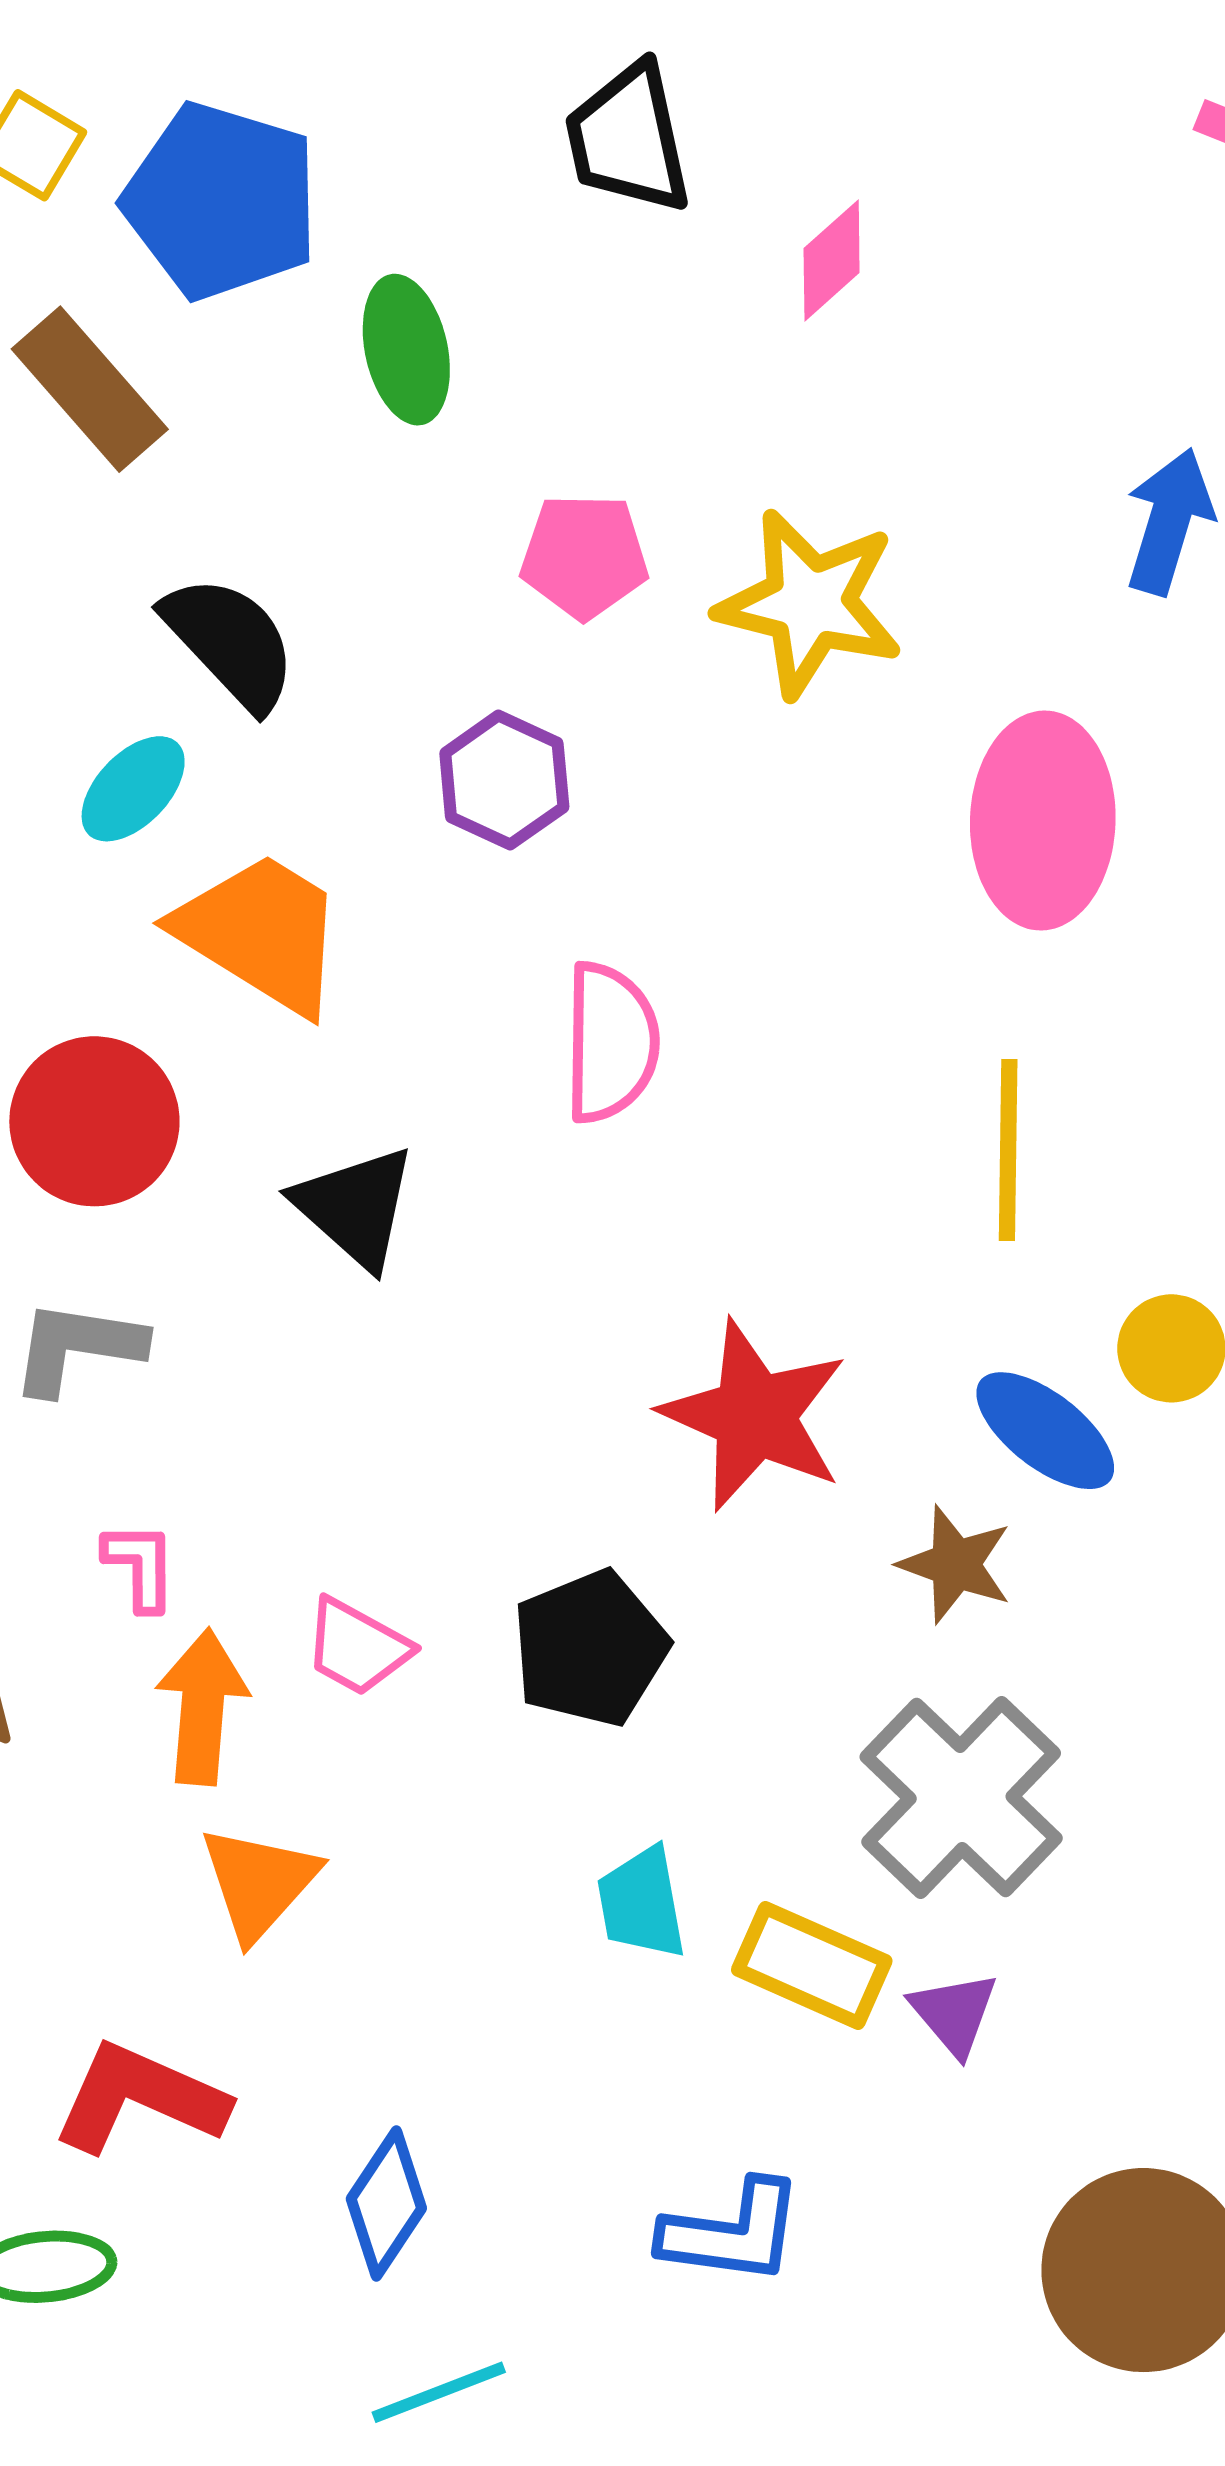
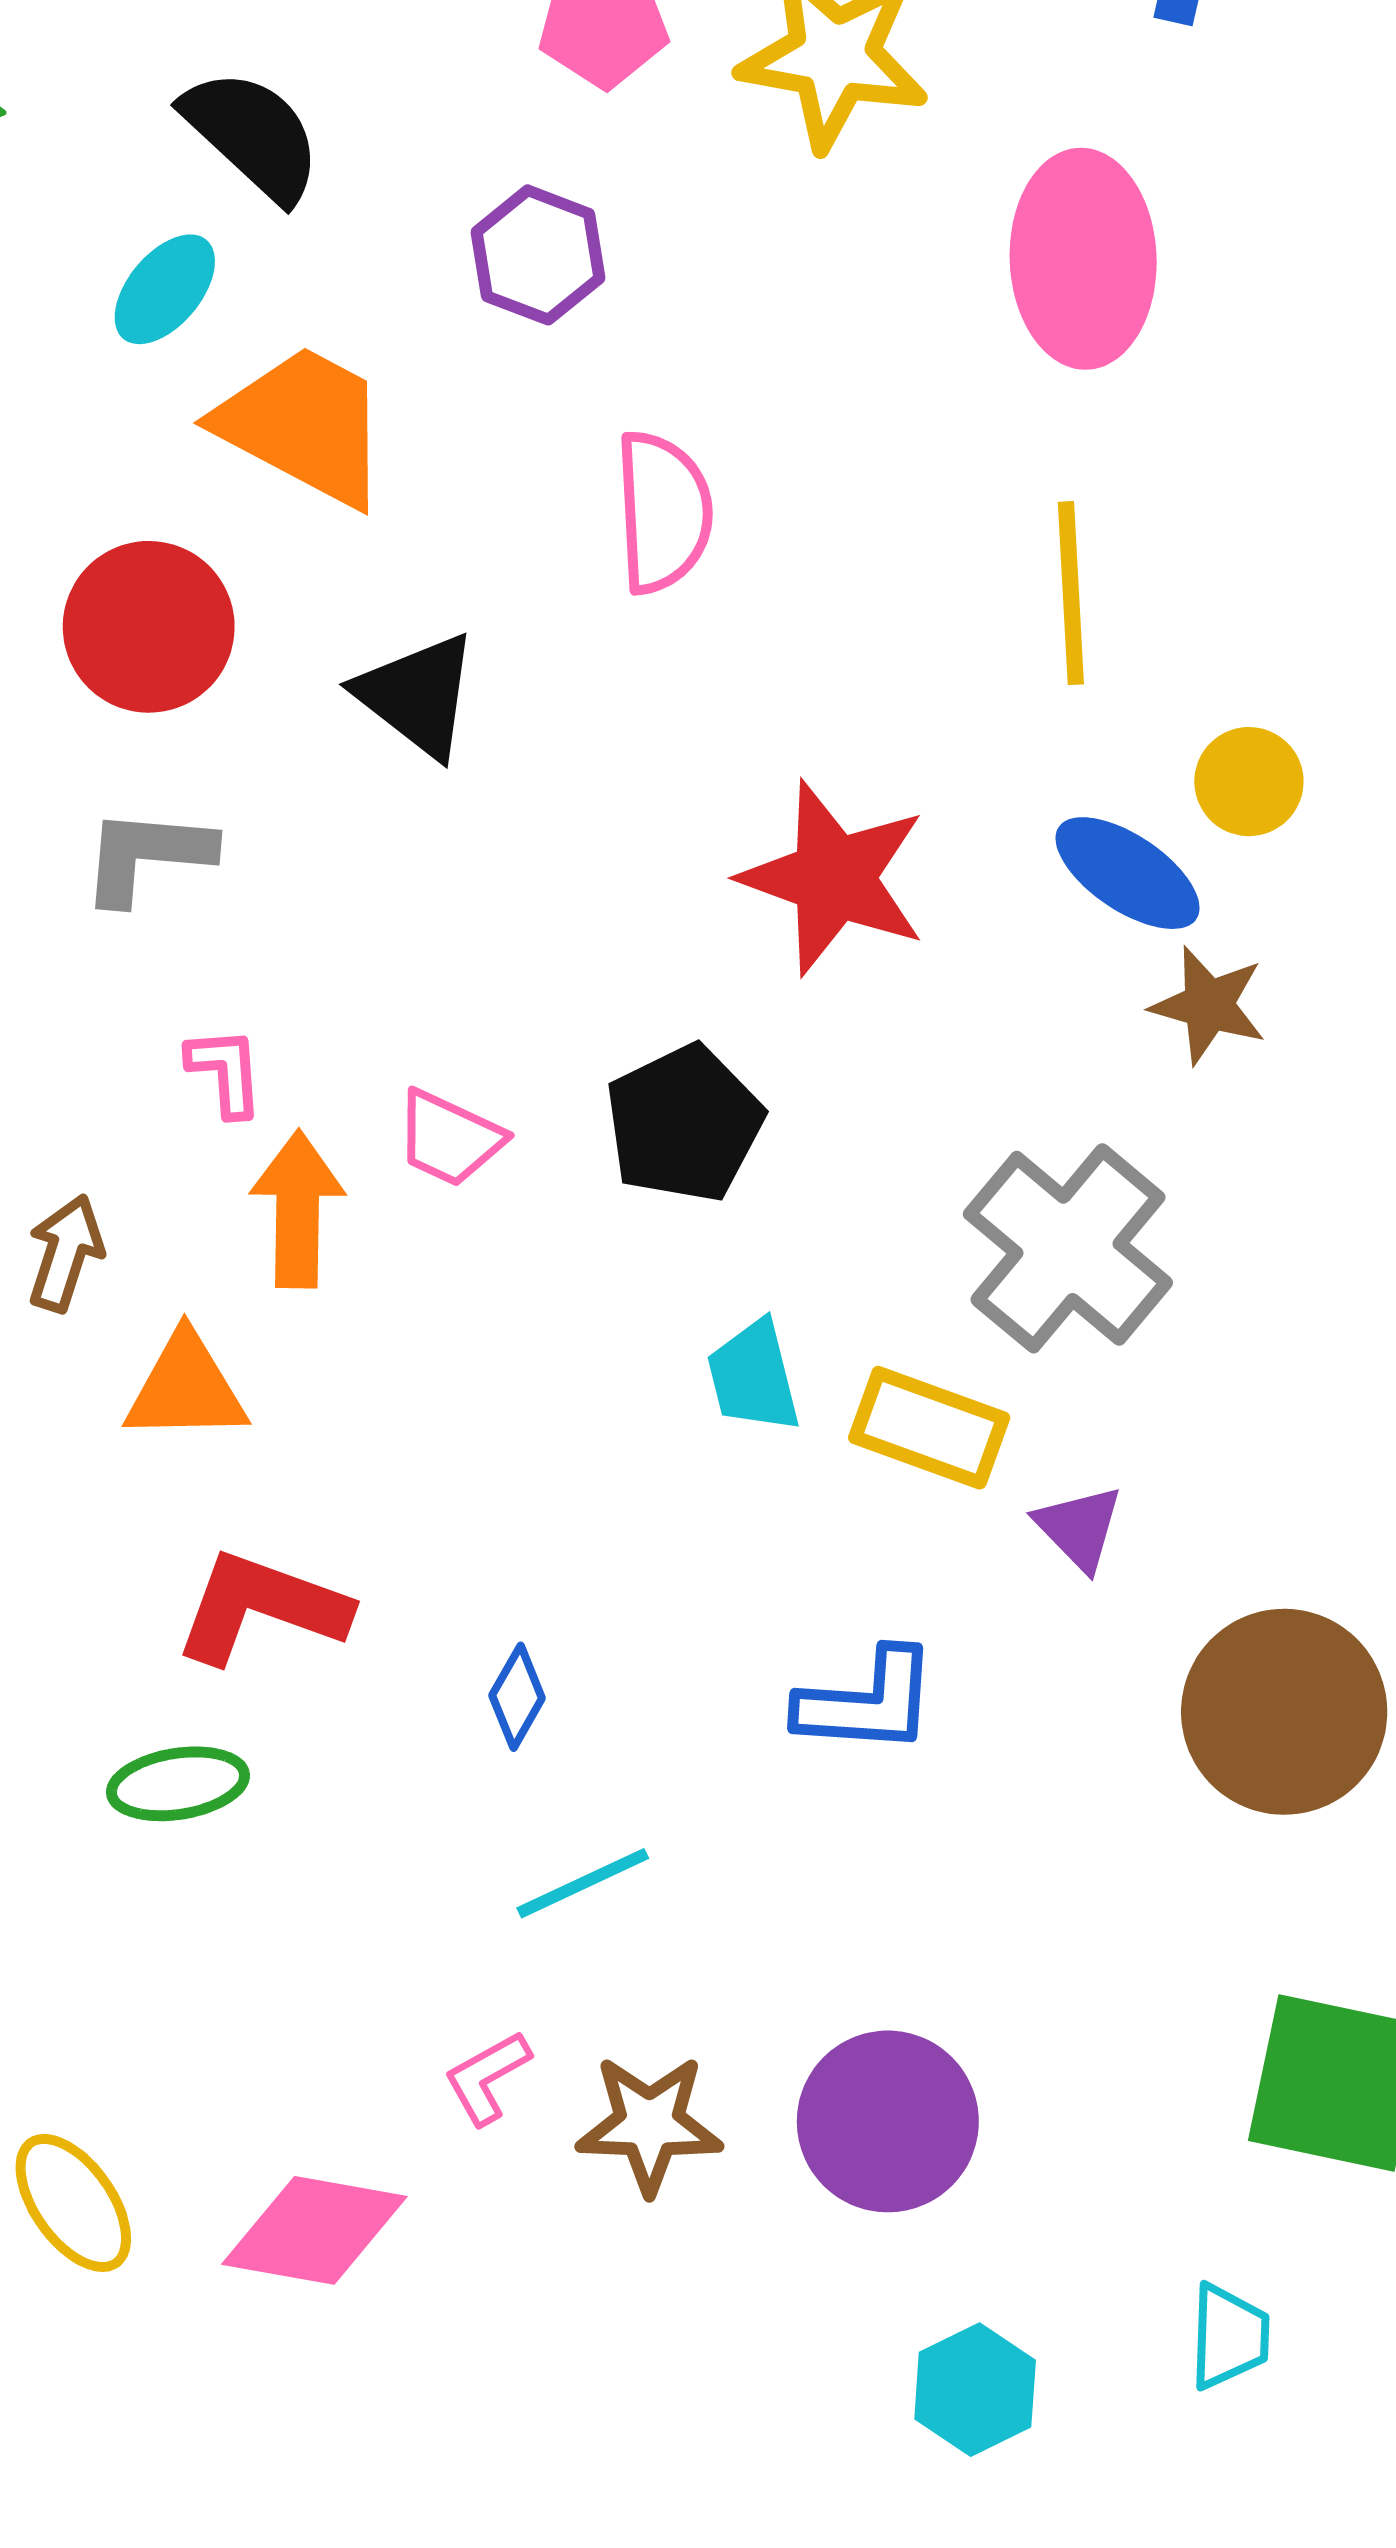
brown star: (955, 1564) -> (1208, 1005), moved
orange triangle: (259, 1883) -> (186, 1388), moved, turned 51
purple triangle: (954, 2013) -> (1079, 1528), moved
blue diamond: (386, 2204) -> (517, 1697), size x0.7

